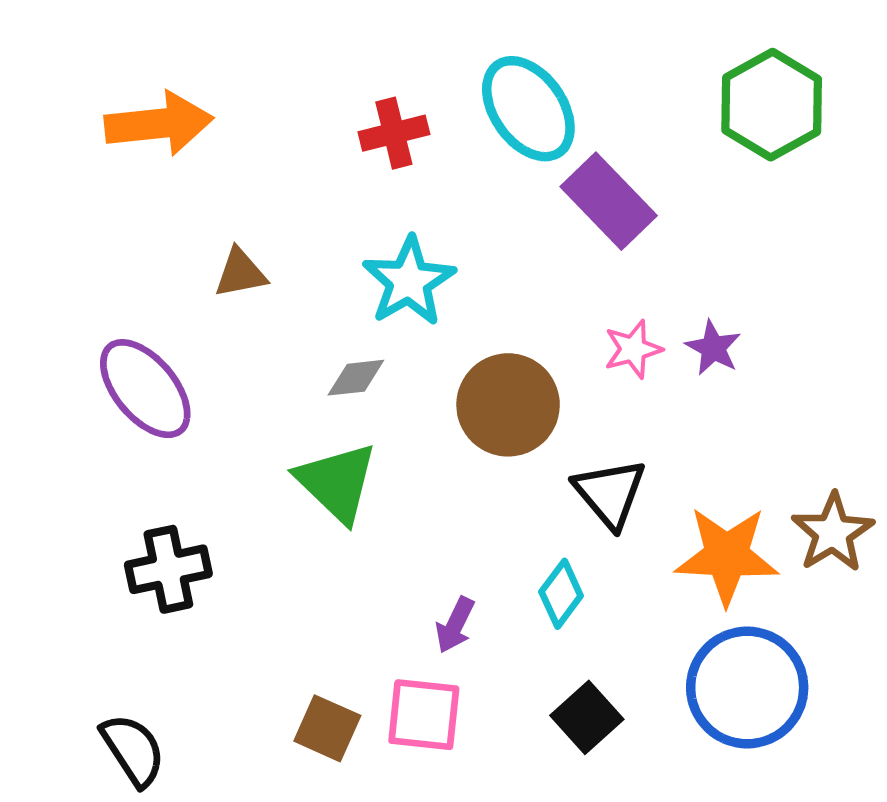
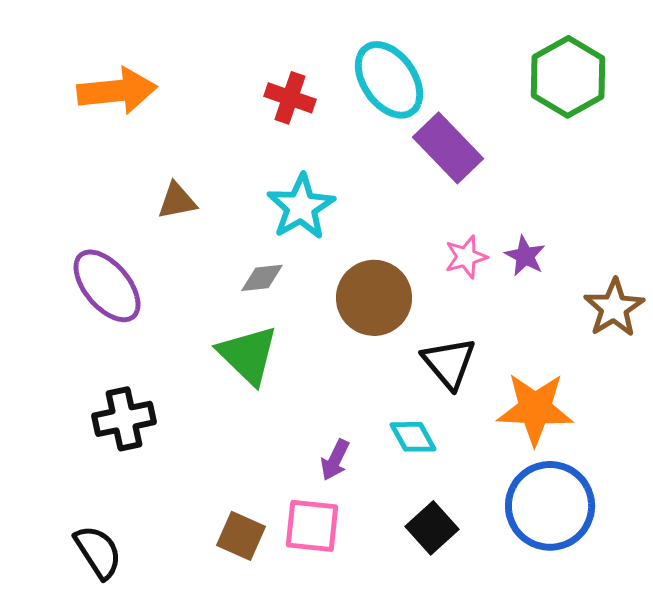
red cross: (394, 133) -> (290, 98), turned 33
brown star: (833, 533) -> (614, 308), moved
cyan diamond: (561, 594) -> (413, 437), turned -66

